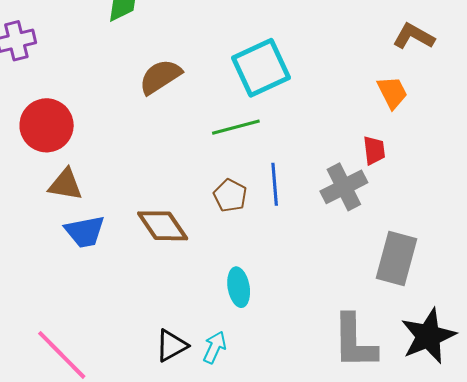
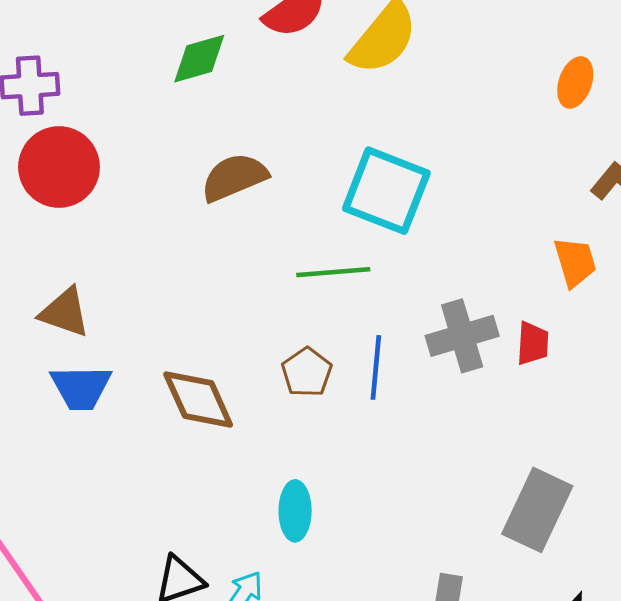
cyan square: (261, 68) -> (386, 191), turned 36
red circle: (47, 125) -> (59, 167), moved
gray cross: (344, 187) -> (462, 336), moved

